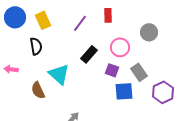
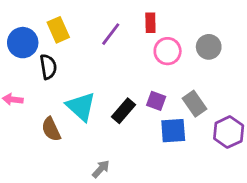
blue circle: (15, 17) -> (23, 43), moved
pink circle: (120, 47) -> (168, 51), moved
black rectangle: (89, 54) -> (124, 111), moved

